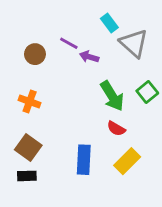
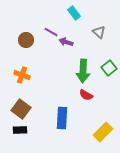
cyan rectangle: (109, 23) -> (74, 13), moved
gray triangle: (134, 43) -> (99, 32), size x0.6
green arrow: (112, 96) -> (83, 71), turned 35
yellow rectangle: (127, 161) -> (103, 132), moved

